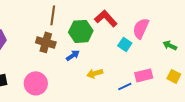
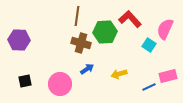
brown cross: (46, 42) -> (81, 43), moved
blue arrow: (73, 55) -> (87, 69), moved

